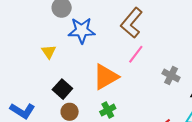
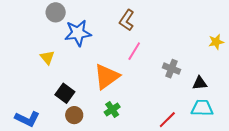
brown L-shape: (132, 23) -> (127, 20), size x0.7

